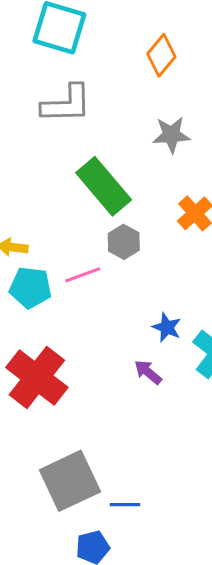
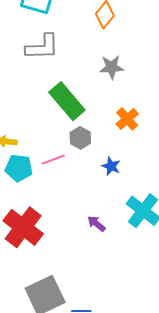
blue star: (167, 327) -> (111, 166), moved

